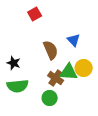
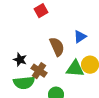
blue triangle: (74, 40) -> (80, 37), turned 40
brown cross: (56, 78) -> (39, 71), moved

